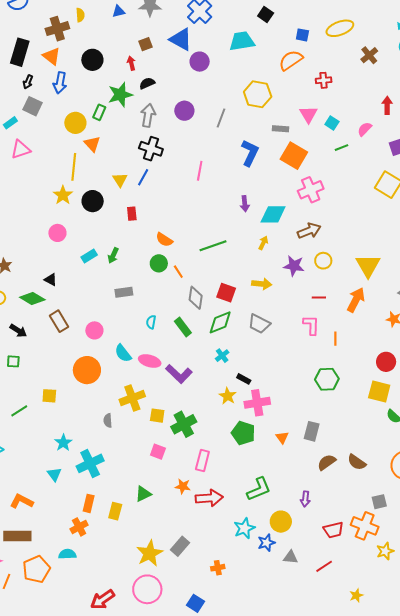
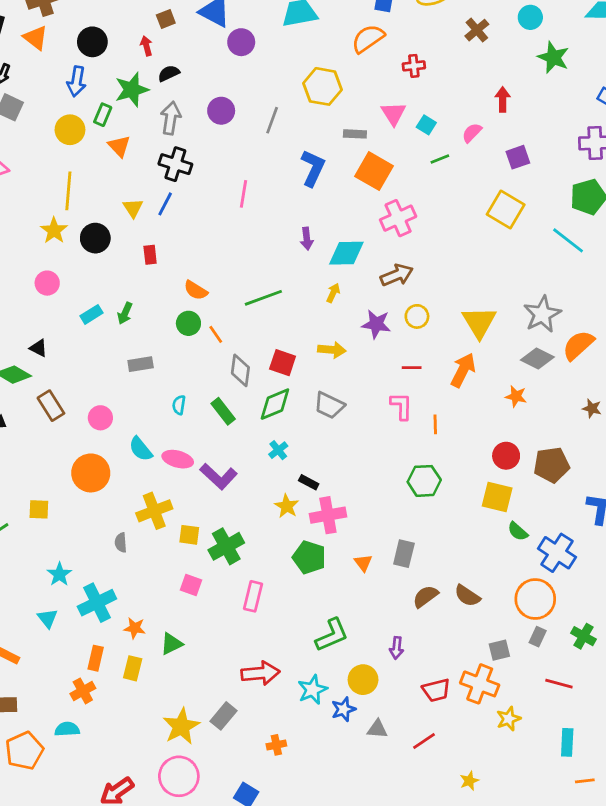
blue arrow: (60, 83) -> (77, 81), moved
orange triangle: (92, 144) -> (119, 146), moved
orange star: (183, 486) -> (135, 628), moved
red arrow: (209, 498) -> (260, 673), moved

